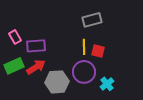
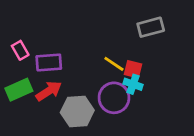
gray rectangle: (92, 20) -> (151, 27), moved
yellow line: (84, 47) -> (114, 64), turned -56
cyan cross: (107, 84) -> (133, 84), moved, turned -32

